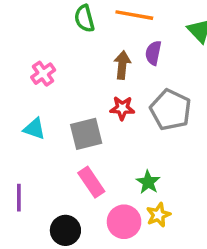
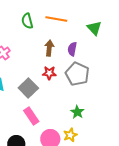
purple semicircle: (153, 53) -> (72, 49), moved
gray square: (86, 134) -> (28, 88), turned -30
green star: (148, 182) -> (77, 112), moved

